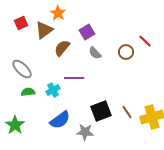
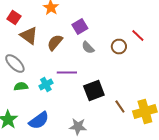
red square: (21, 23) -> (14, 18), turned -32
brown triangle: (44, 30) -> (29, 36), moved, turned -48
black square: (101, 111) -> (94, 90), moved
blue semicircle: (60, 120) -> (39, 120), moved

